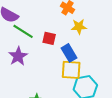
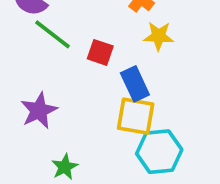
purple star: (18, 56) -> (39, 111), moved

